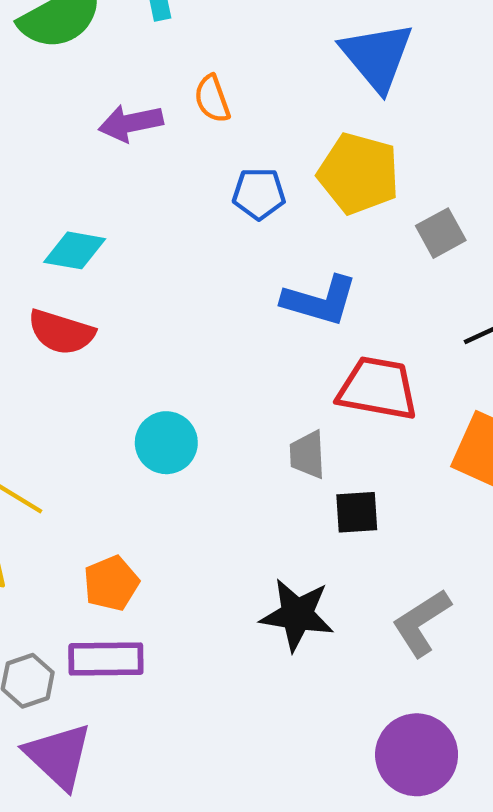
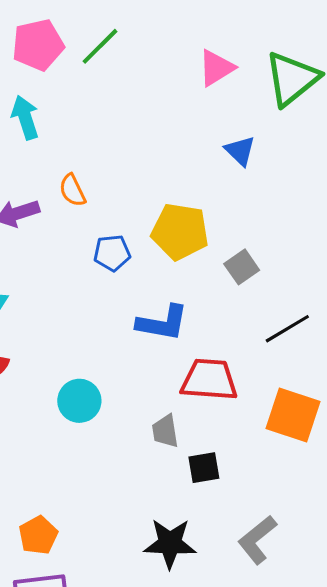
blue triangle: (377, 56) -> (240, 151), moved, size x0.6
cyan circle: (166, 443) -> (79, 401), moved

